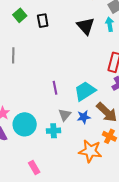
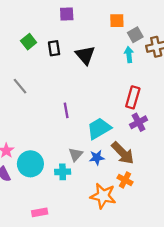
black triangle: (86, 26) -> (85, 55), moved
gray line: (13, 55) -> (20, 86), turned -42
purple line: (55, 88) -> (66, 110), moved
pink rectangle: (34, 168) -> (40, 212), turned -72

